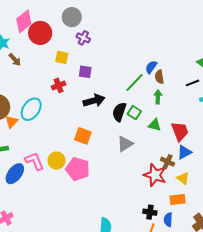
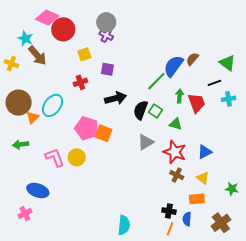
gray circle: (72, 17) -> (106, 22), moved
pink diamond: (24, 21) -> (47, 17), turned 60
yellow square: (62, 57) -> (84, 54), turned -32
brown arrow: (15, 60) -> (37, 55), size x1.5
blue semicircle: (151, 67) -> (173, 66), size x1.6
brown semicircle: (159, 77) -> (192, 59), moved, turned 48
red trapezoid: (180, 131) -> (197, 103), moved
brown cross: (168, 162) -> (177, 175), moved
pink pentagon: (78, 169) -> (87, 128), moved
blue ellipse: (15, 174) -> (38, 190), moved, turned 70
red star: (155, 175) -> (175, 152), moved

